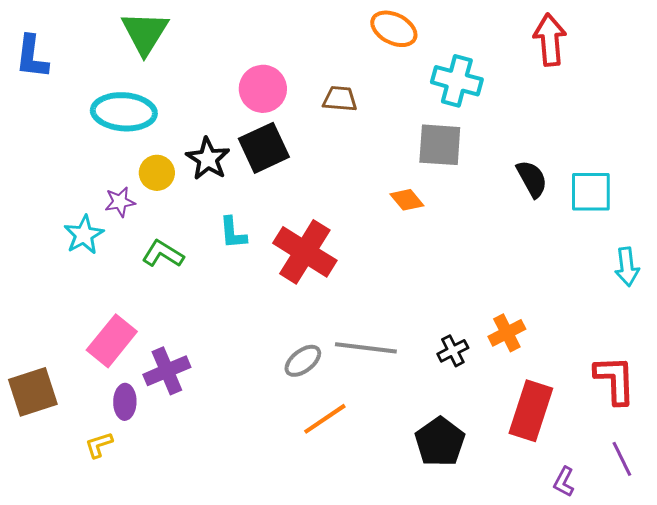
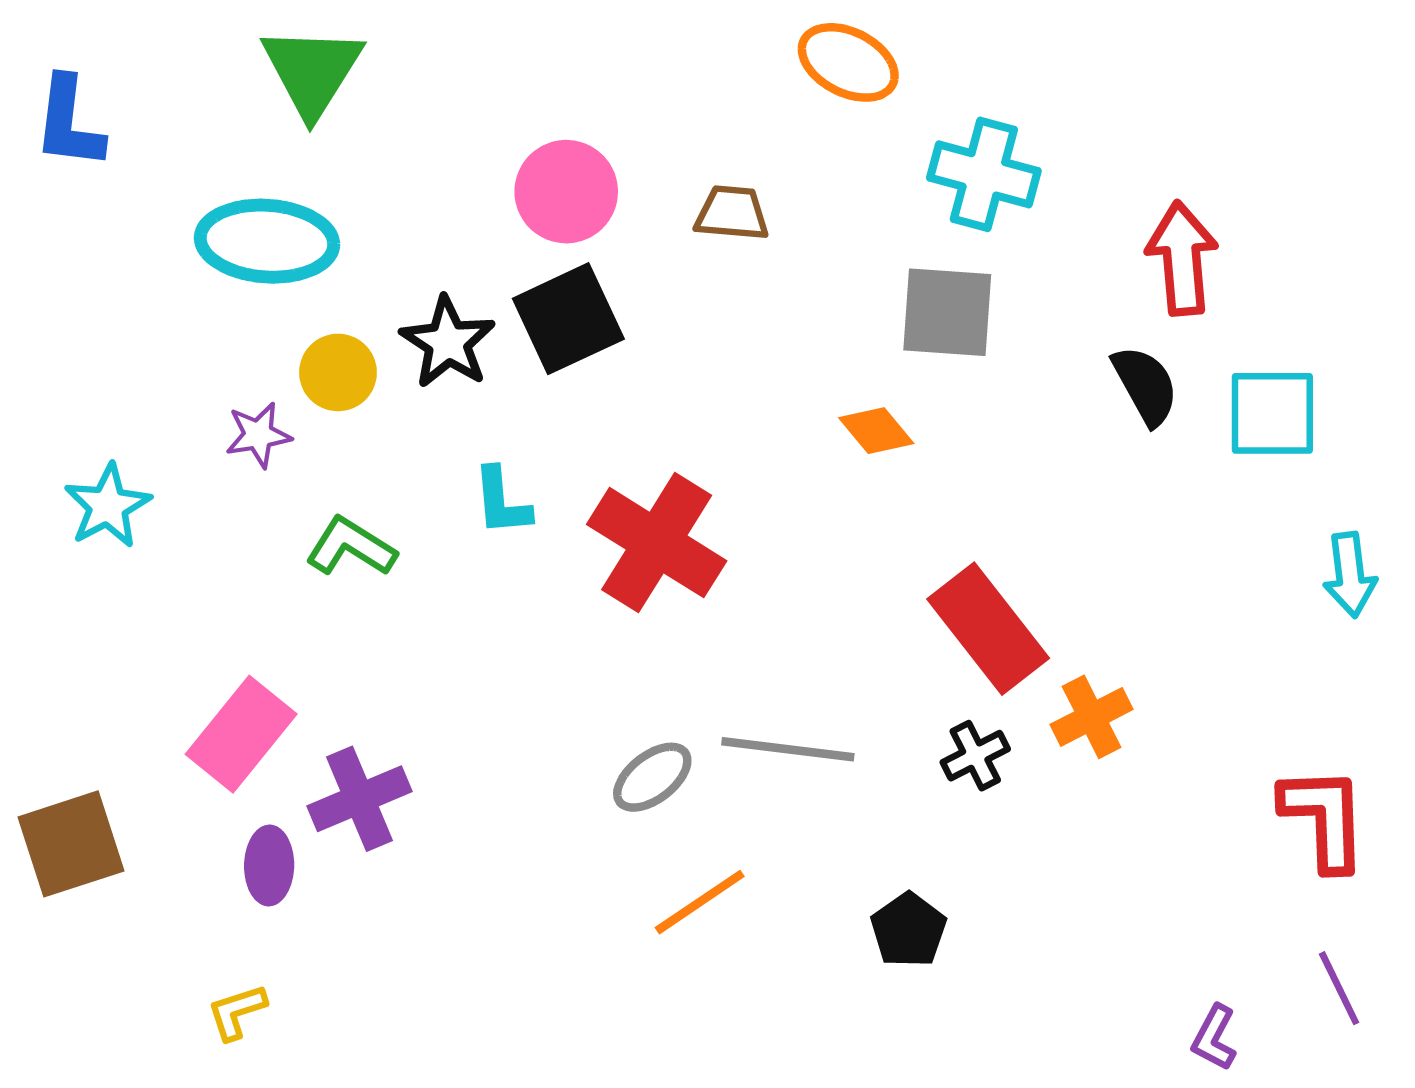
red arrow: (550, 40) -> (1182, 258), moved
cyan star: (84, 235) -> (108, 506), moved
red rectangle: (531, 411) -> (988, 629), moved, turned -56
black pentagon: (440, 442) -> (909, 930), moved, size x0.7
yellow L-shape: (99, 445) -> (237, 1012), moved

